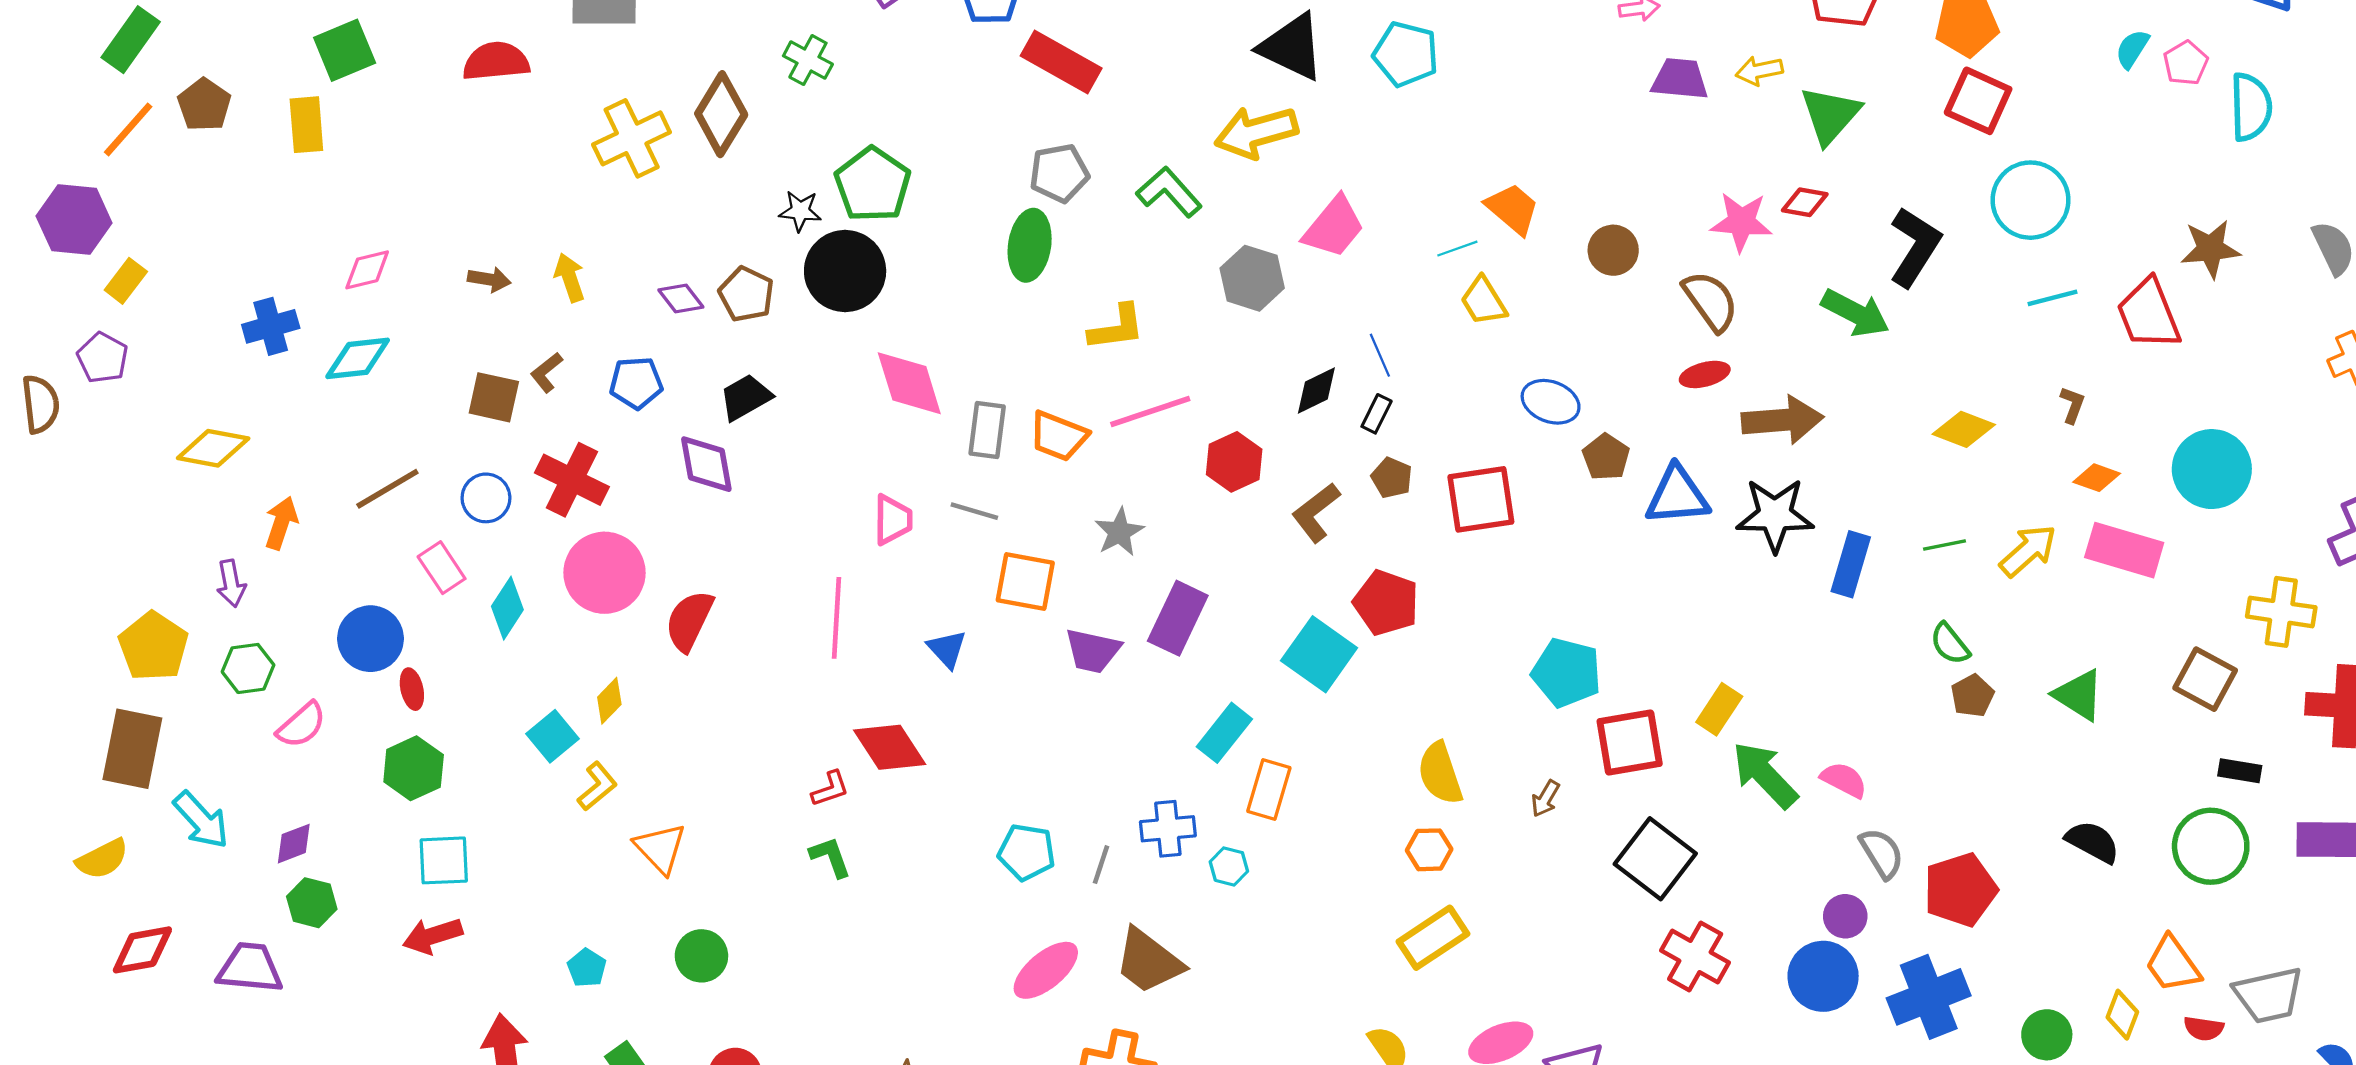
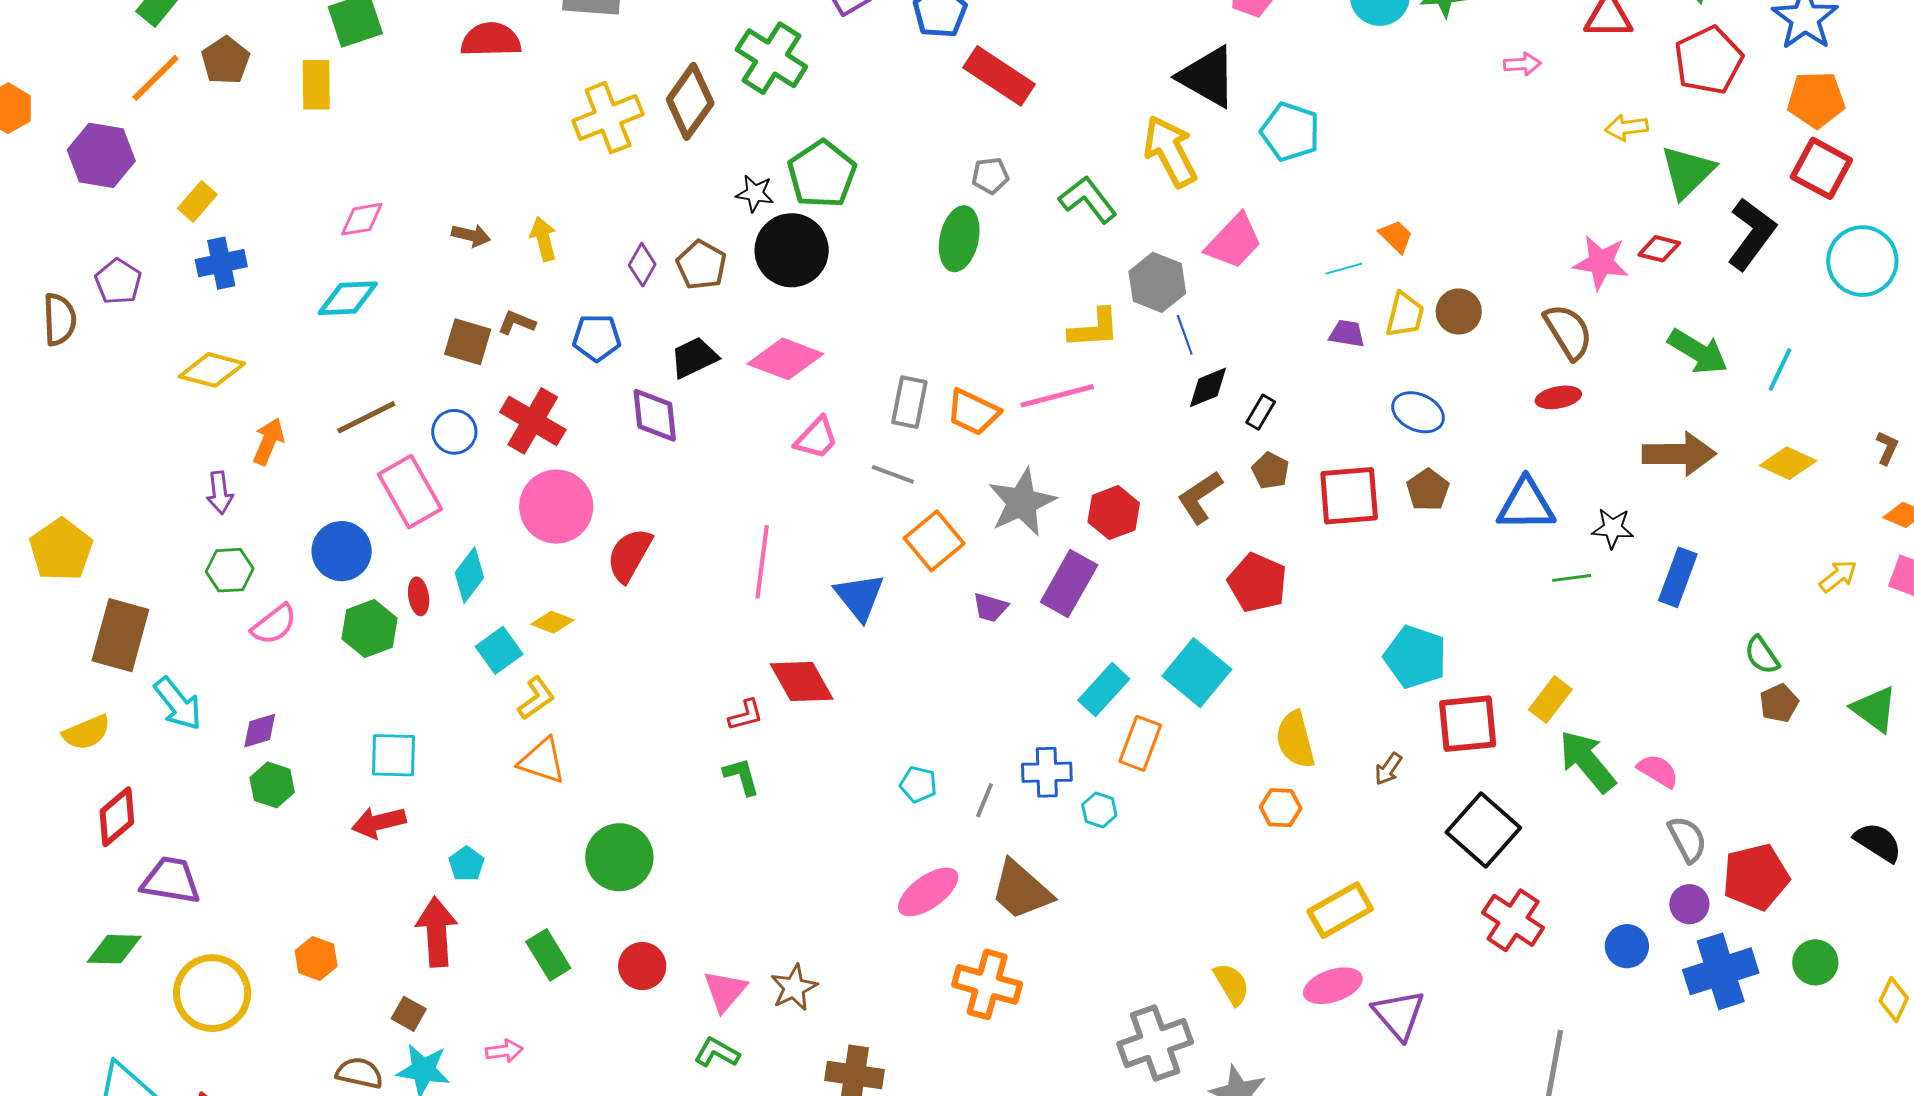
cyan pentagon: (1406, 54) -> (1290, 132), moved
green cross: (808, 60) -> (771, 58), size x1.6
purple trapezoid: (1680, 79) -> (1347, 334), moved, size x0.7
yellow arrow: (1256, 132) -> (1170, 151), turned 74
gray pentagon: (1059, 173) -> (990, 176), size x0.7
orange trapezoid: (1513, 209) -> (1396, 236), size x0.7
black L-shape: (1915, 247) -> (1751, 234), moved
brown circle: (1613, 250) -> (1459, 311), moved
yellow rectangle: (126, 281) -> (197, 201), moved
purple diamond: (681, 298) -> (642, 265), turned 63
cyan line: (2053, 298) -> (1780, 369), moved, turned -54
yellow trapezoid: (1483, 301) -> (1405, 315), moved, turned -138
blue cross: (271, 326) -> (221, 263), moved
yellow L-shape: (1117, 328) -> (1094, 328), moved
blue line: (1380, 355) -> (1185, 335), moved
brown L-shape: (546, 372) -> (517, 323), turned 57
pink diamond: (909, 383) -> (785, 359), moved, turned -56
brown arrow: (1782, 420) -> (1679, 454), moved
brown pentagon: (1606, 457) -> (1428, 490), moved
red hexagon: (1234, 462) -> (1114, 513), moved
black star: (1775, 515) -> (1613, 528), size x0.6
pink trapezoid: (893, 520) -> (816, 438), moved, turned 39
gray star: (1119, 532) -> (1022, 502), size x1.5
green line: (1945, 545) -> (1572, 578), moved
yellow arrow: (2028, 551) -> (1838, 576), size x0.7
pink rectangle: (442, 568) -> (410, 492), size x1.5
orange square: (1025, 581) -> (934, 541), turned 36
cyan diamond: (507, 608) -> (469, 575), moved
yellow pentagon: (153, 646) -> (61, 550), moved
blue triangle: (947, 649) -> (859, 597), size x1.4
purple trapezoid: (1093, 651) -> (990, 607), size x0.7
cyan square: (1319, 654) -> (1197, 673), moved
red ellipse: (412, 689) -> (419, 596), moved
yellow diamond: (609, 701) -> (552, 622), turned 63
green hexagon: (414, 768) -> (370, 629), moved
orange triangle: (660, 848) -> (542, 761), moved, turned -32
cyan pentagon: (1027, 852) -> (918, 784), size x0.7
purple circle: (1845, 916) -> (1689, 904), moved
yellow rectangle: (1433, 938) -> (1340, 910), moved
red diamond: (142, 950) -> (117, 817), turned -34
green circle: (701, 956) -> (619, 857), size x1.4
purple trapezoid: (250, 968) -> (171, 880), moved
cyan pentagon: (587, 968) -> (466, 864), moved
blue circle: (1823, 976) -> (1627, 946), size x0.7
green circle: (2047, 1035) -> (1815, 962), moved

